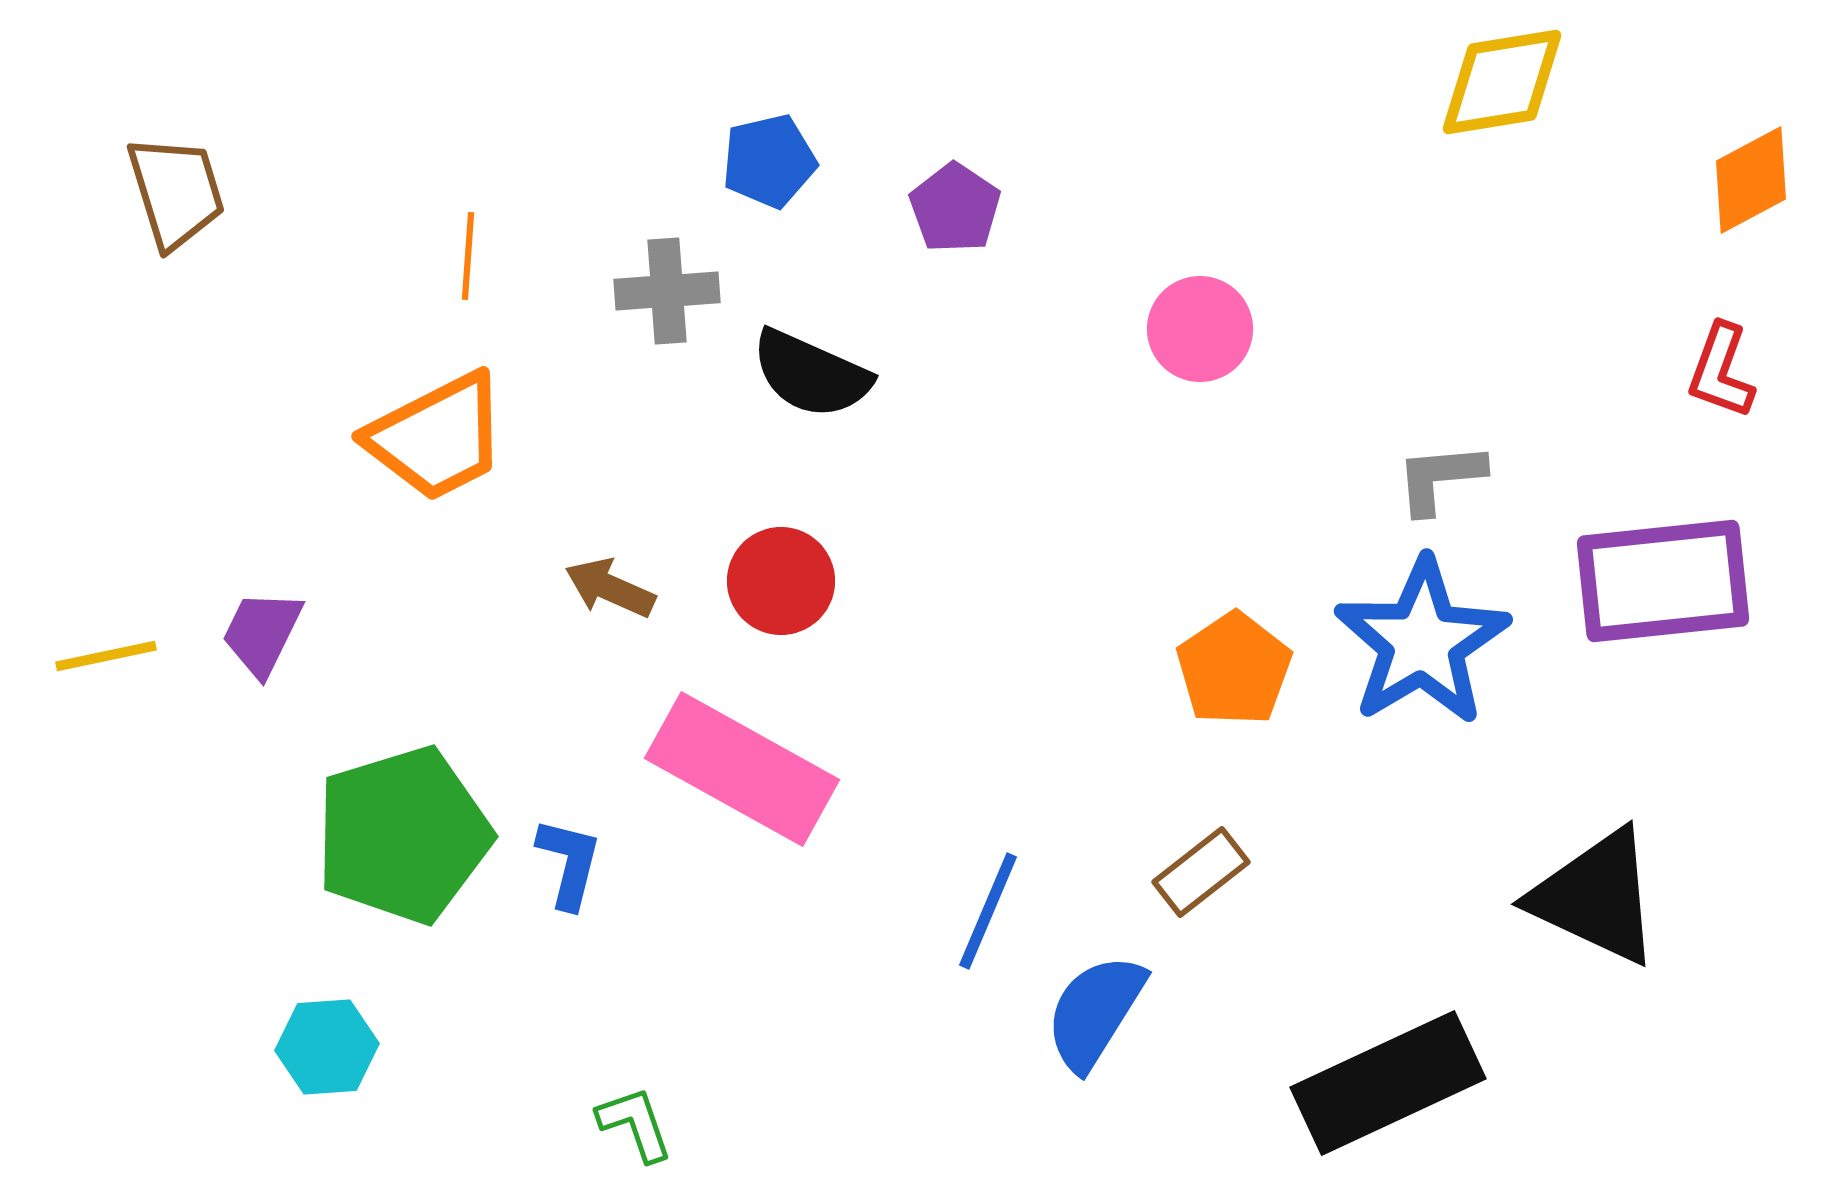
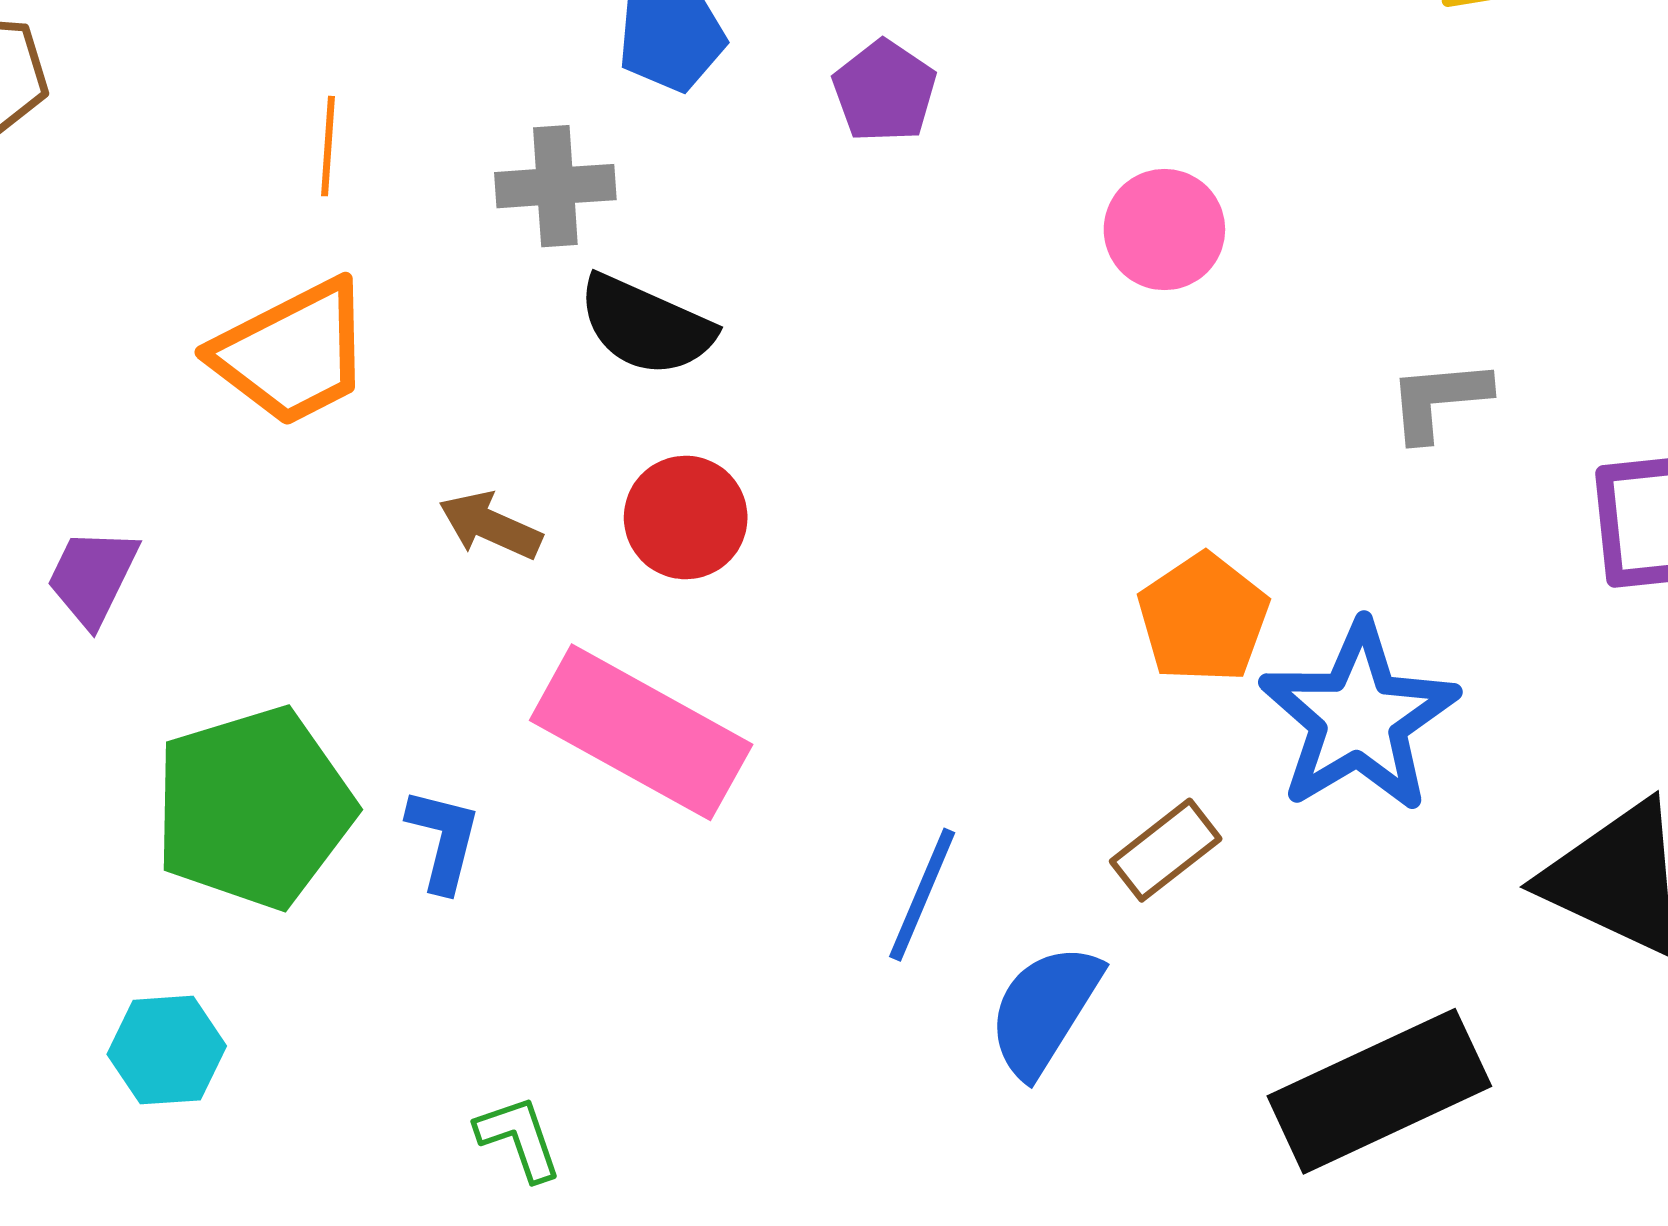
black semicircle: (811, 374) -> (646, 326), moved
blue star: (1422, 642) -> (1359, 717), moved

